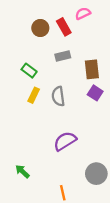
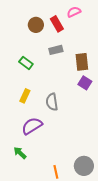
yellow rectangle: (34, 95) -> (25, 96), moved
gray semicircle: (58, 96) -> (52, 102), moved
purple semicircle: (65, 141) -> (32, 126), moved
gray circle: (96, 174) -> (84, 166), moved

